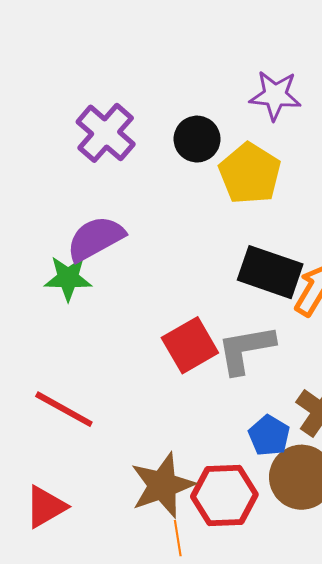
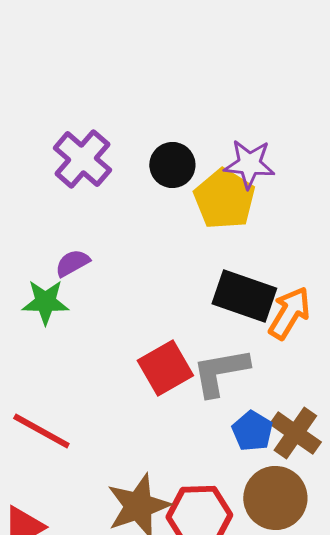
purple star: (275, 95) -> (249, 164), moved
purple semicircle: (95, 239) -> (72, 263), size x0.6
blue pentagon: (269, 436) -> (252, 431), moved

